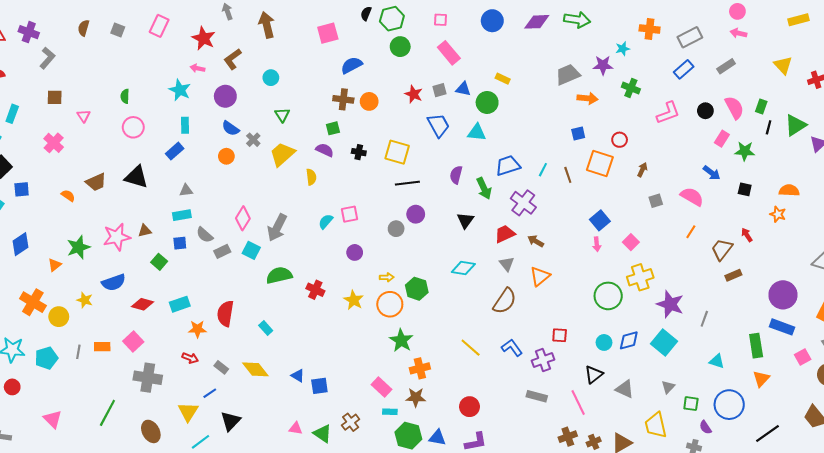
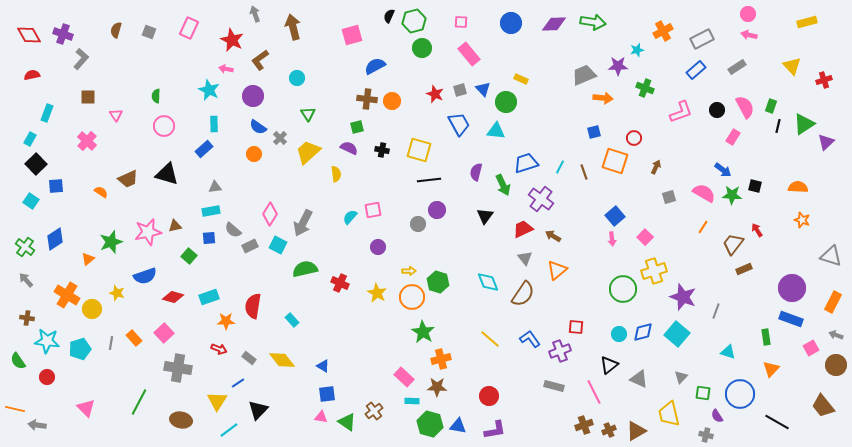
orange cross: (650, 29) -> (663, 31), turned -36
blue triangle: (463, 89) -> (483, 89), turned 35
green star: (745, 151) -> (732, 195), moved
orange star: (778, 214) -> (802, 220), moved
cyan diamond: (463, 268) -> (488, 282), moved, turned 60
green rectangle: (756, 346) -> (766, 337), size x0.7
orange rectangle: (102, 347) -> (134, 338), turned 49
blue square: (319, 386) -> (327, 394), moved
brown ellipse: (151, 431) -> (181, 420), turned -50
black line: (767, 434) -> (777, 422), turned 65

